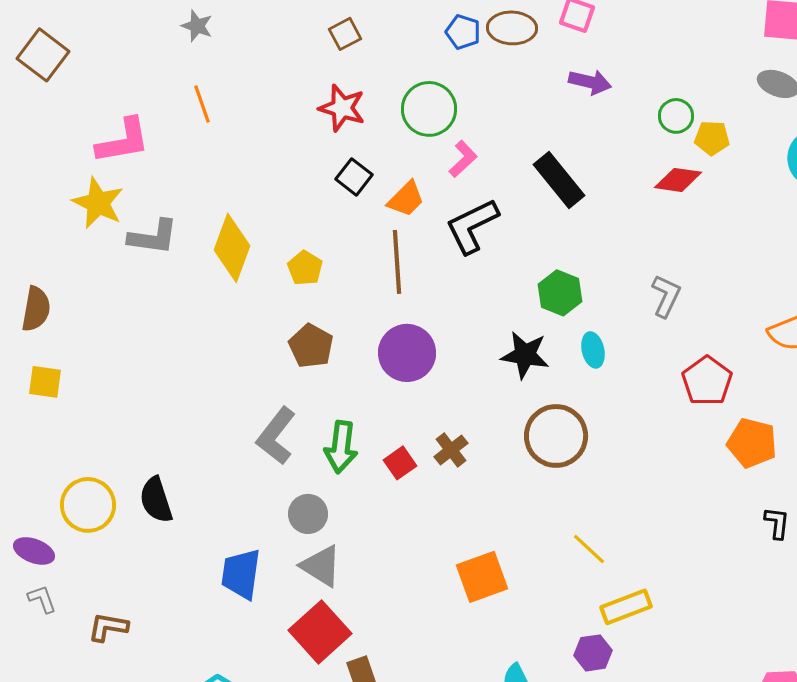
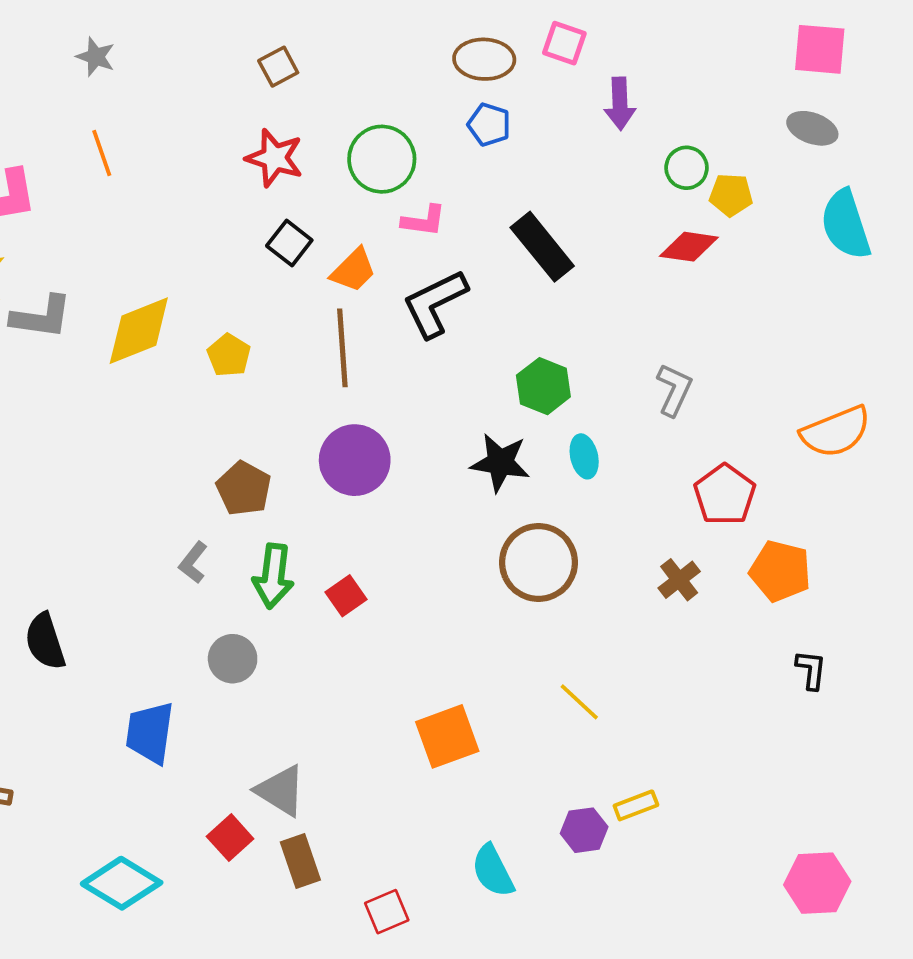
blue pentagon: (463, 32) -> (489, 125), moved
purple arrow: (590, 82) -> (620, 104), moved, turned 75
pink L-shape: (463, 159) -> (424, 221), turned 51
yellow diamond: (232, 248) -> (139, 331), turned 48
brown pentagon: (311, 346) -> (244, 488), moved
gray L-shape: (276, 436) -> (193, 562), size x0.6
brown cross: (451, 450) -> (679, 580), moved
gray triangle: (321, 566) -> (281, 791), moved
yellow rectangle: (626, 607) -> (636, 805), moved, size x0.7
red square: (320, 632) -> (230, 838), moved, size x0.6

